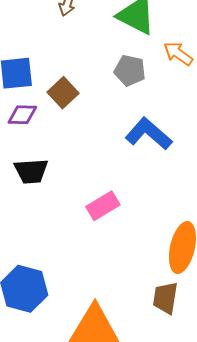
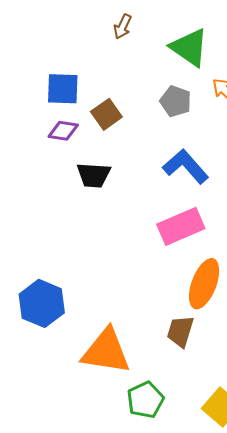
black trapezoid: (31, 171) -> (94, 175), moved
pink rectangle: (103, 206) -> (181, 226), moved, size x1.4

